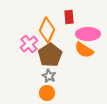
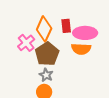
red rectangle: (69, 17) -> (66, 26), moved
orange semicircle: (84, 50) -> (81, 49), turned -30

